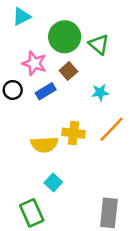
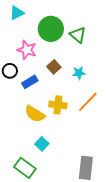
brown square: (68, 71) -> (54, 67), moved
blue rectangle: (46, 91) -> (30, 82), moved
yellow semicircle: (44, 144) -> (35, 114), turned 35
green rectangle: (32, 213) -> (25, 168), turned -30

